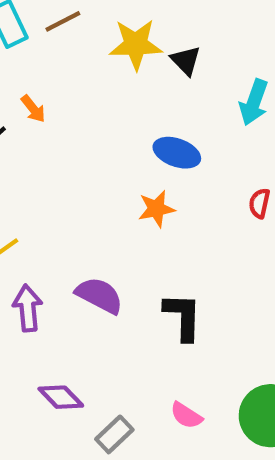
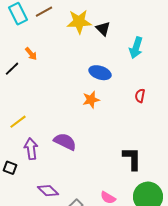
black L-shape: (183, 317) -> (132, 159), moved

